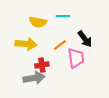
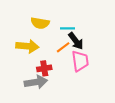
cyan line: (63, 16) -> (67, 28), moved
black arrow: (85, 39) -> (76, 41), moved

